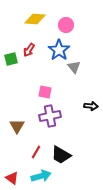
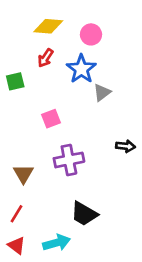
red arrow: (29, 50) -> (45, 58), moved
gray triangle: (74, 67) -> (102, 92), turned 32
pink square: (45, 92) -> (51, 119), moved, turned -32
red line: (36, 152) -> (17, 214), moved

